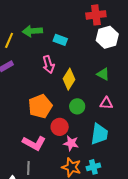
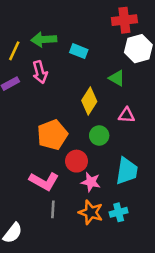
pink arrow: (48, 65) -> (40, 72), moved
green triangle: (103, 74) -> (117, 78), moved
pink triangle: (106, 103) -> (127, 115), moved
gray line: (28, 168) -> (53, 209), moved

